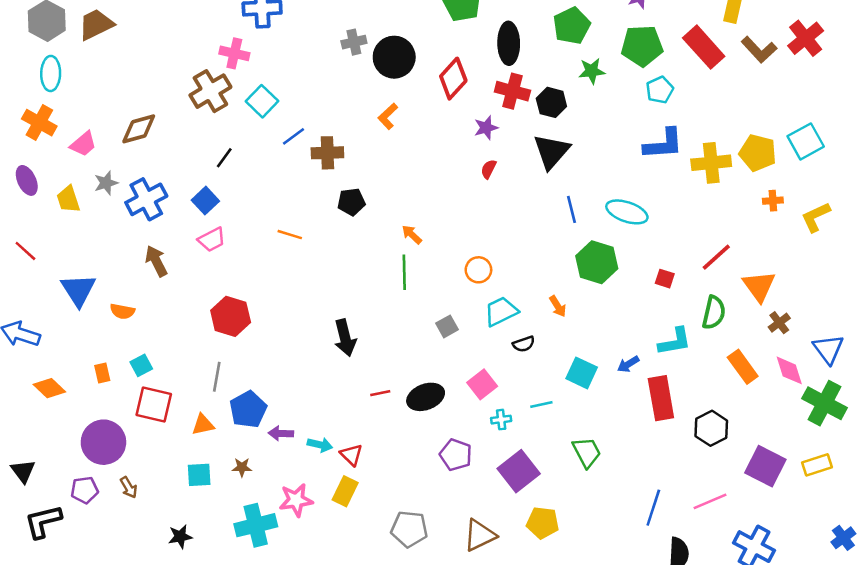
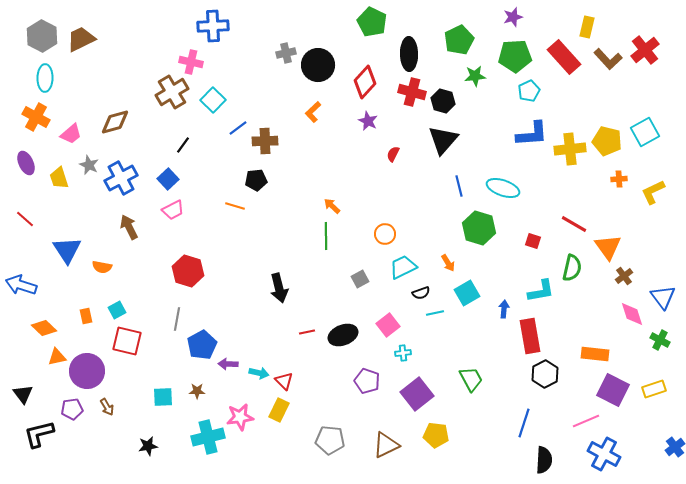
purple star: (486, 128) -> (368, 121), moved, turned -30
gray star: (106, 183) -> (89, 165), turned -30
black pentagon: (351, 202) -> (256, 180), moved
red line: (716, 257) -> (574, 224), turned 72
blue arrow: (628, 364) -> (504, 309), turned 126
orange rectangle: (743, 367) -> (595, 354), moved, turned -48
cyan square: (582, 373) -> (467, 293), moved, turned 35
green cross: (824, 403) -> (660, 340), size x0.6
cyan line: (541, 404) -> (435, 313), moved
orange triangle: (203, 425) -> (57, 357), moved
black hexagon: (711, 428) -> (545, 374), moved
pink line: (710, 501) -> (586, 421), moved

